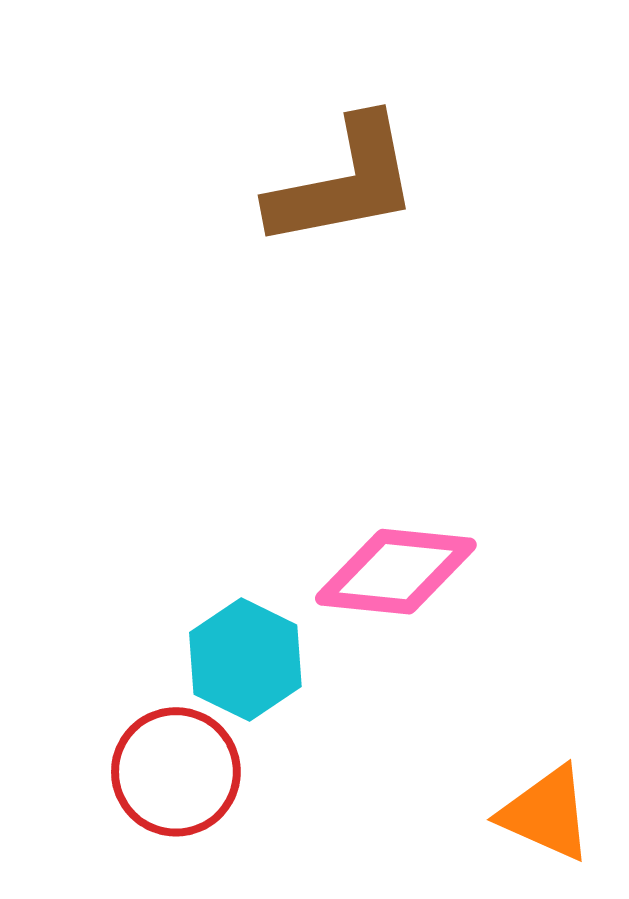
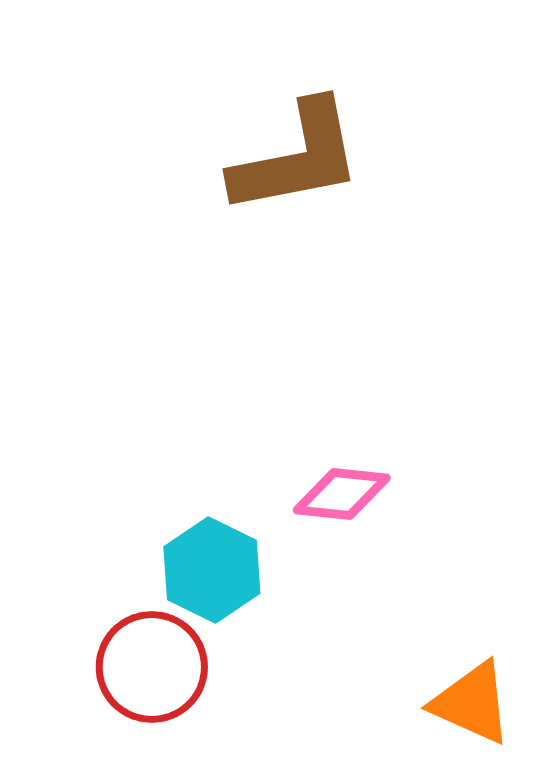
pink diamond: (396, 572) -> (342, 494), size x0.7

